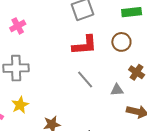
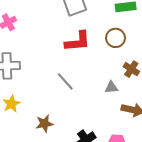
gray line: (85, 79) -> (65, 81), moved

